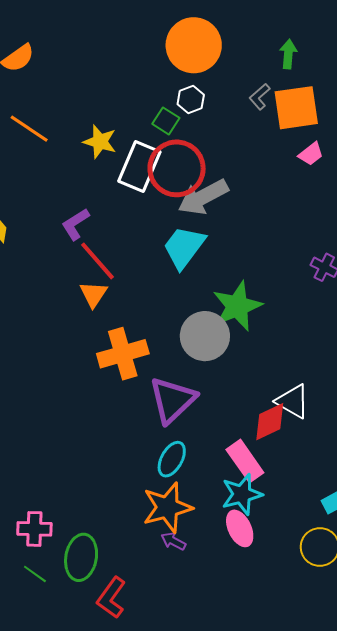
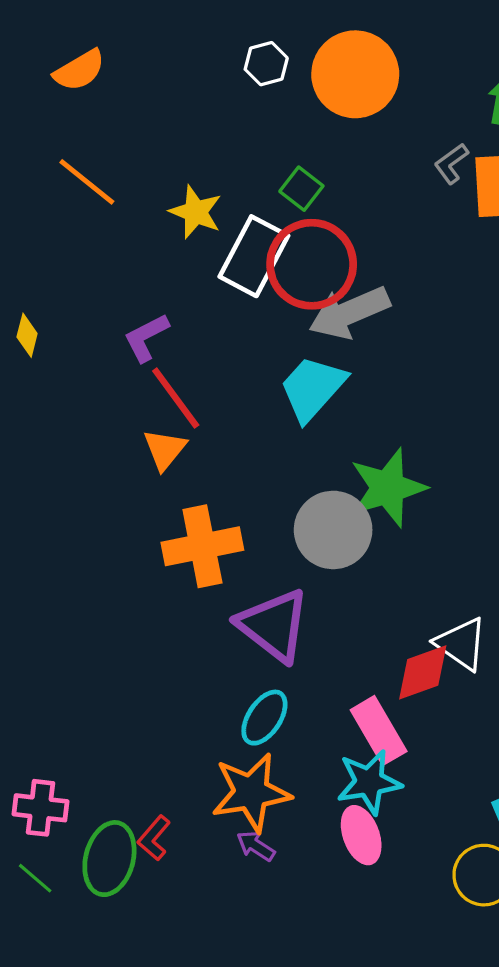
white hexagon: (191, 100) -> (266, 64), moved
purple triangle: (172, 400) -> (274, 625), turned -44
red L-shape: (111, 598) -> (154, 838), moved, size x0.7

